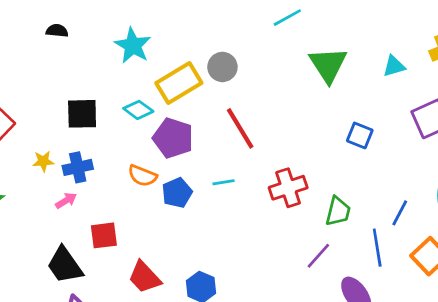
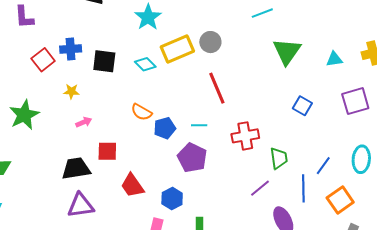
purple pentagon: (173, 138) -> (192, 158), moved
blue cross: (78, 167) -> (71, 49), moved
green trapezoid: (338, 211) -> (279, 158), turned -30
black trapezoid: (65, 265) -> (76, 169), turned 108

